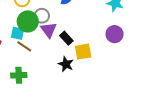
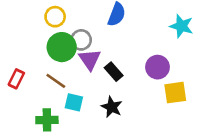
cyan square: (18, 33) -> (74, 102), moved
purple circle: (115, 34) -> (157, 67), moved
yellow square: (83, 52) -> (175, 93), moved

